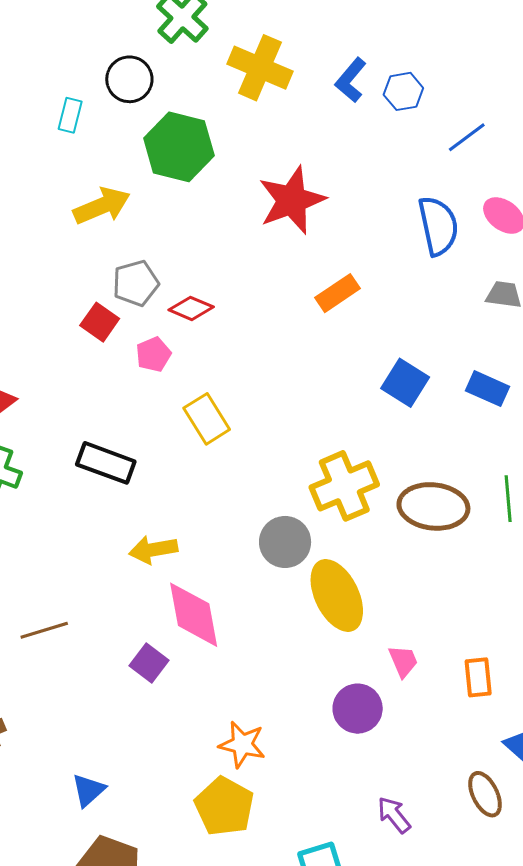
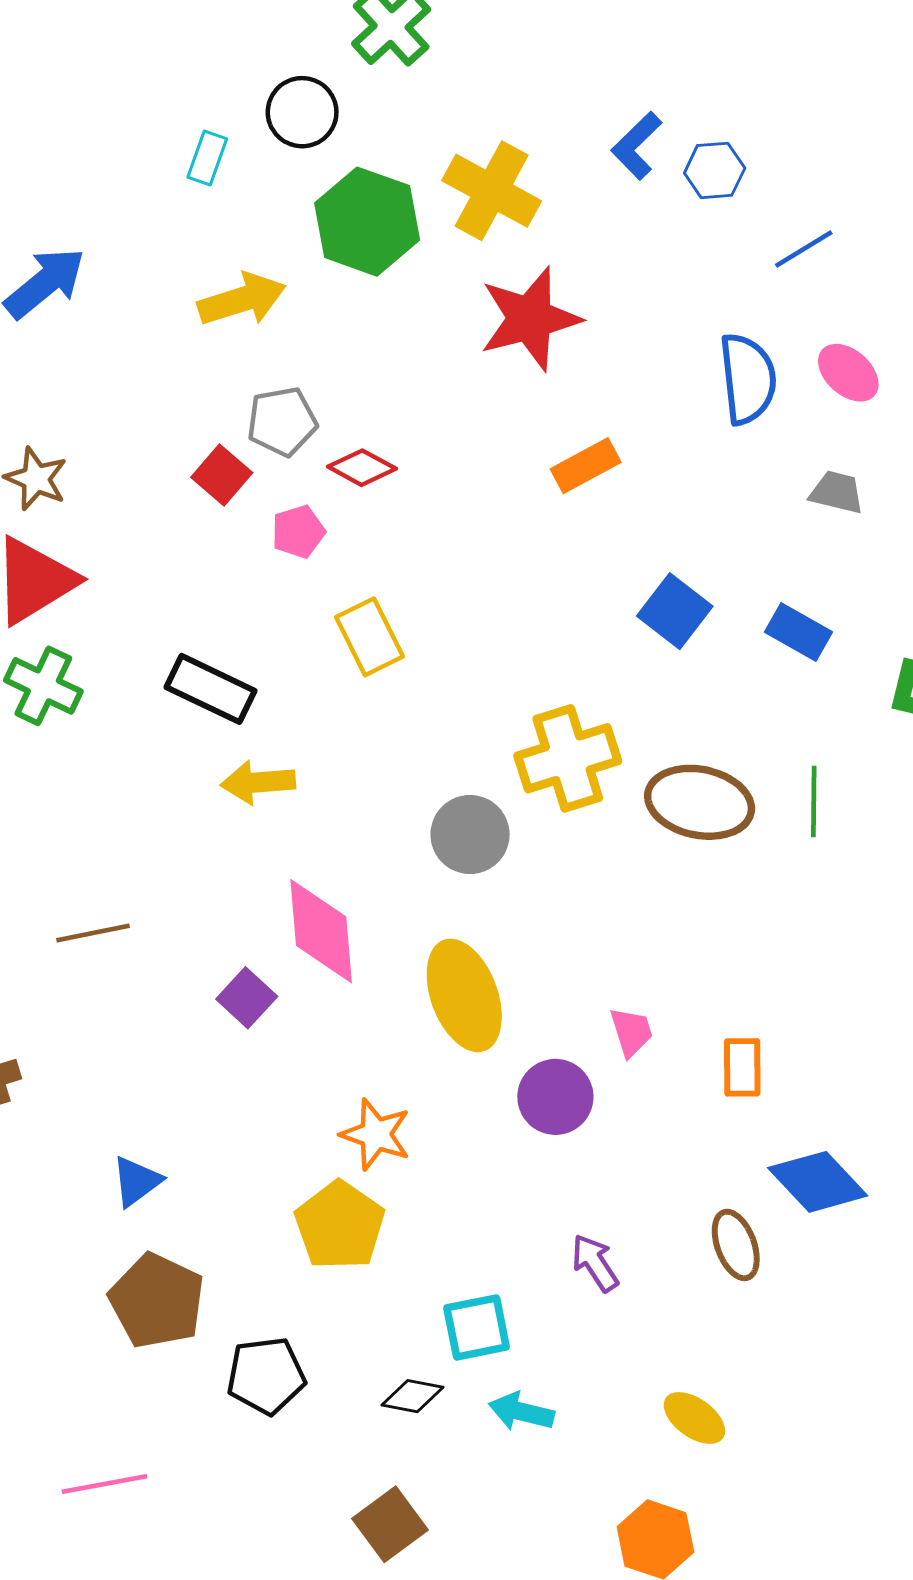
yellow cross: (260, 68) -> (492, 191), moved
yellow arrow: (153, 550) -> (258, 782), moved
yellow ellipse: (337, 595) -> (464, 995), moved

